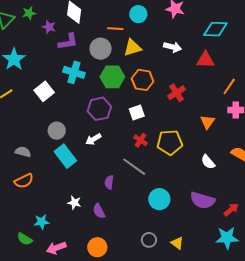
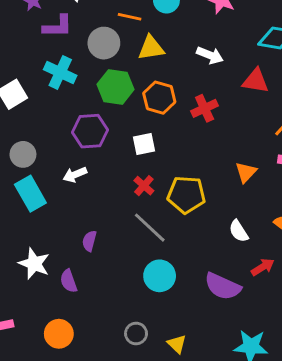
red cross: (177, 93) -> (205, 108), moved
gray line: (134, 167) -> (150, 228), moved
white star: (74, 203) -> (34, 264), size x1.5
red arrow: (231, 210) -> (263, 267), moved

